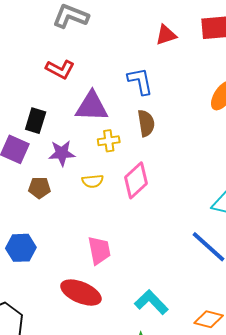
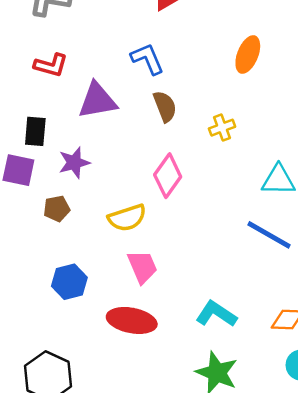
yellow cross: (109, 141) -> (222, 128), moved
yellow semicircle: (93, 181) -> (127, 218), moved, size x1.5
blue hexagon: (21, 248) -> (69, 282), moved

